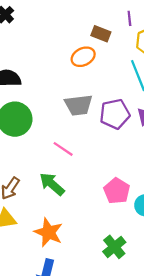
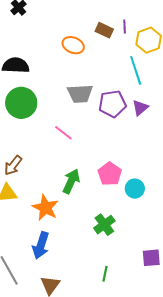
purple line: (129, 18) -> (125, 27), moved
orange ellipse: (83, 57) -> (73, 45), moved, turned 45
green arrow: (52, 184) -> (71, 181), moved, turned 70

